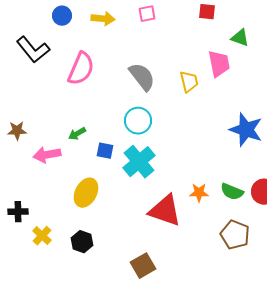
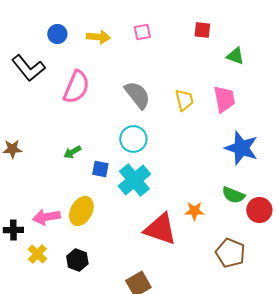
pink trapezoid: (219, 64) -> (224, 99), moved
pink arrow: (47, 155) -> (46, 217), moved
green semicircle: (232, 192) -> (233, 195), moved

